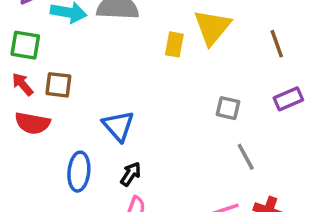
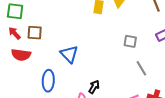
black arrow: (131, 174) -> (94, 87), moved

